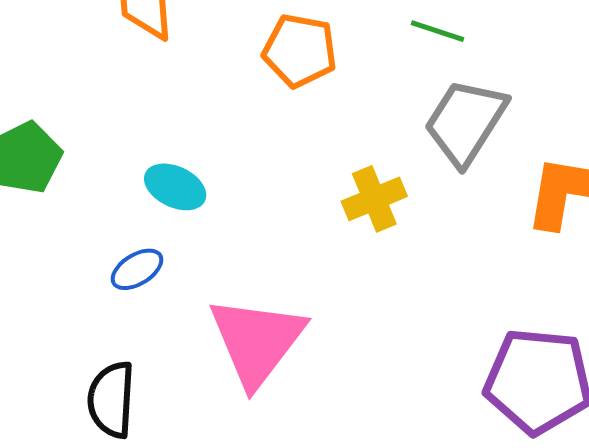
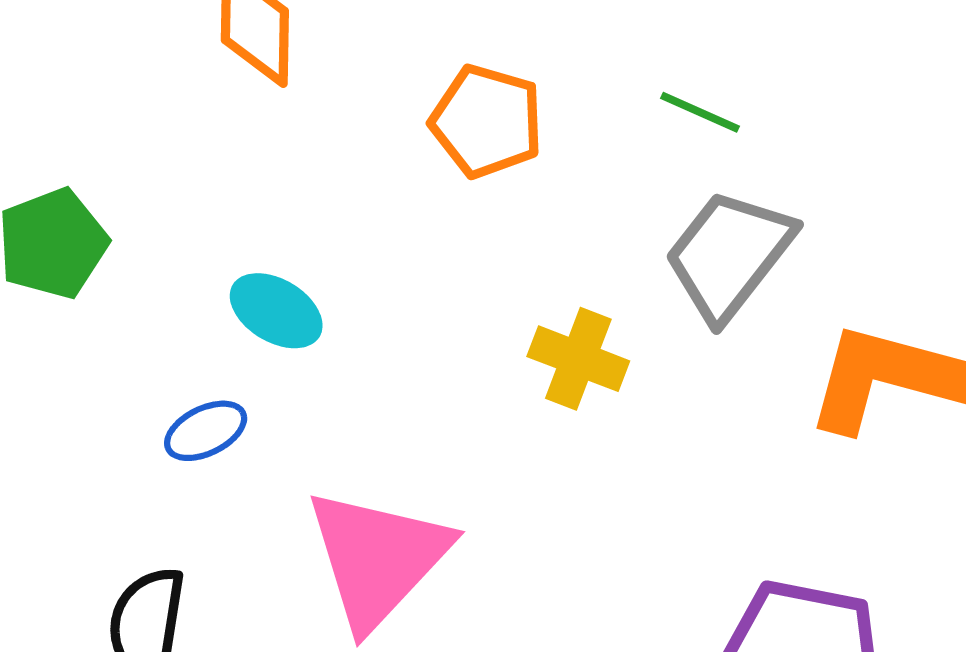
yellow cross: (374, 199) -> (578, 359), turned 38

